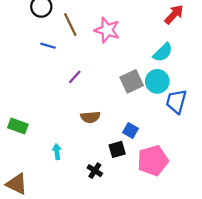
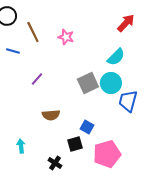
pink star: (107, 30) -> (66, 37), size x0.7

